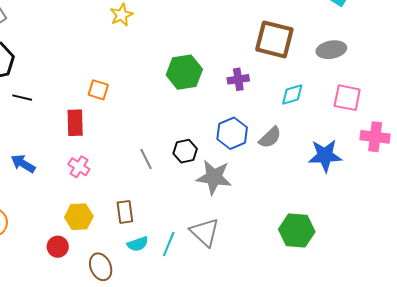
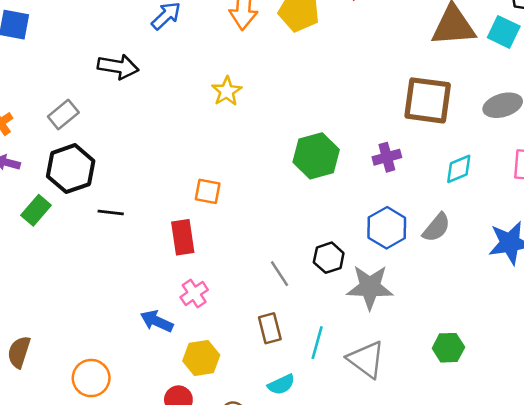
blue arrow: (23, 164) -> (157, 321), moved
pink cross: (79, 167) -> (194, 293), turned 30
brown rectangle: (125, 212) -> (270, 328), moved
green hexagon: (297, 231) -> (448, 348), moved, size x0.7
cyan line: (169, 244) -> (317, 343), moved

